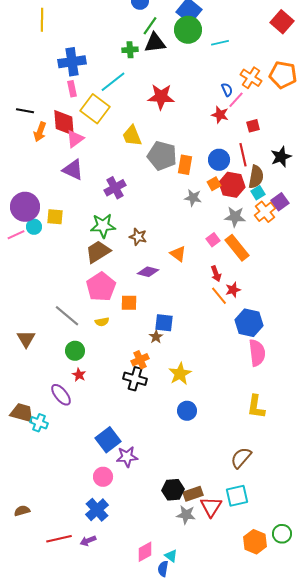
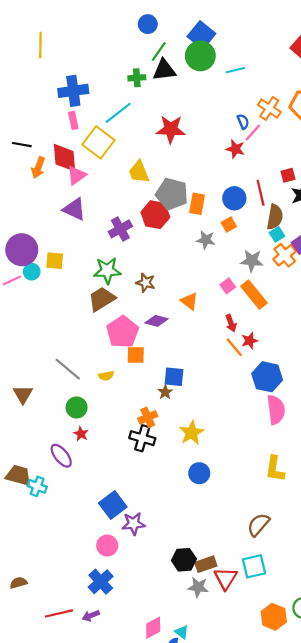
red square: (253, 126) -> (288, 175), moved
red hexagon: (232, 185) -> (155, 215), moved
pink pentagon: (101, 287) -> (123, 332), moved

